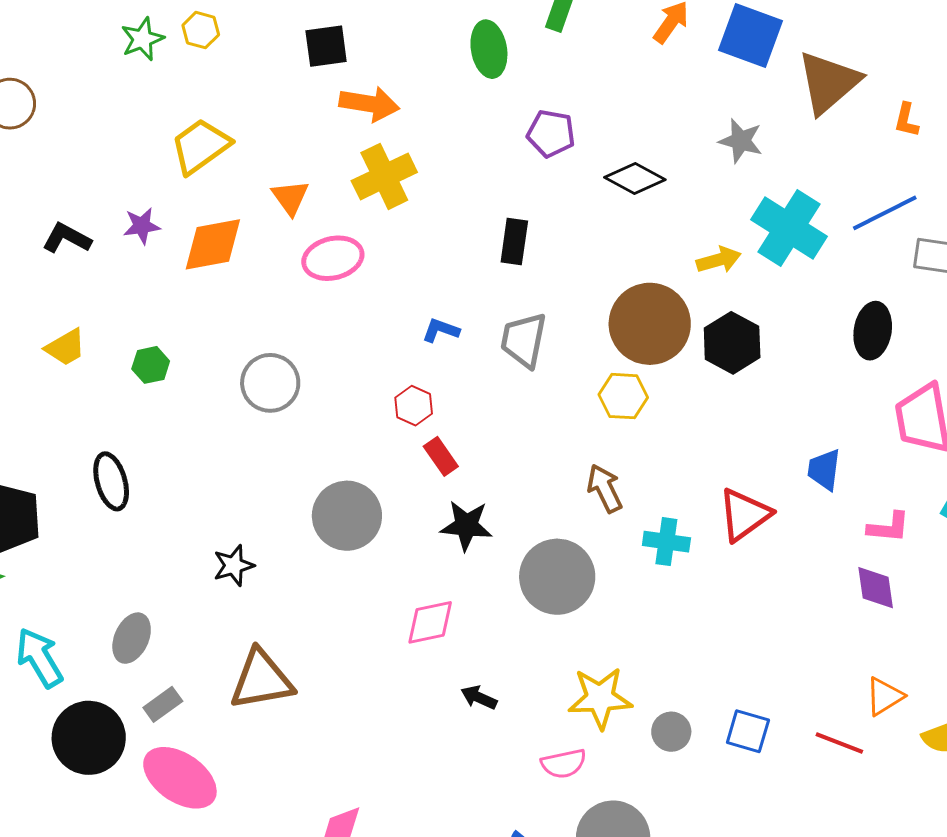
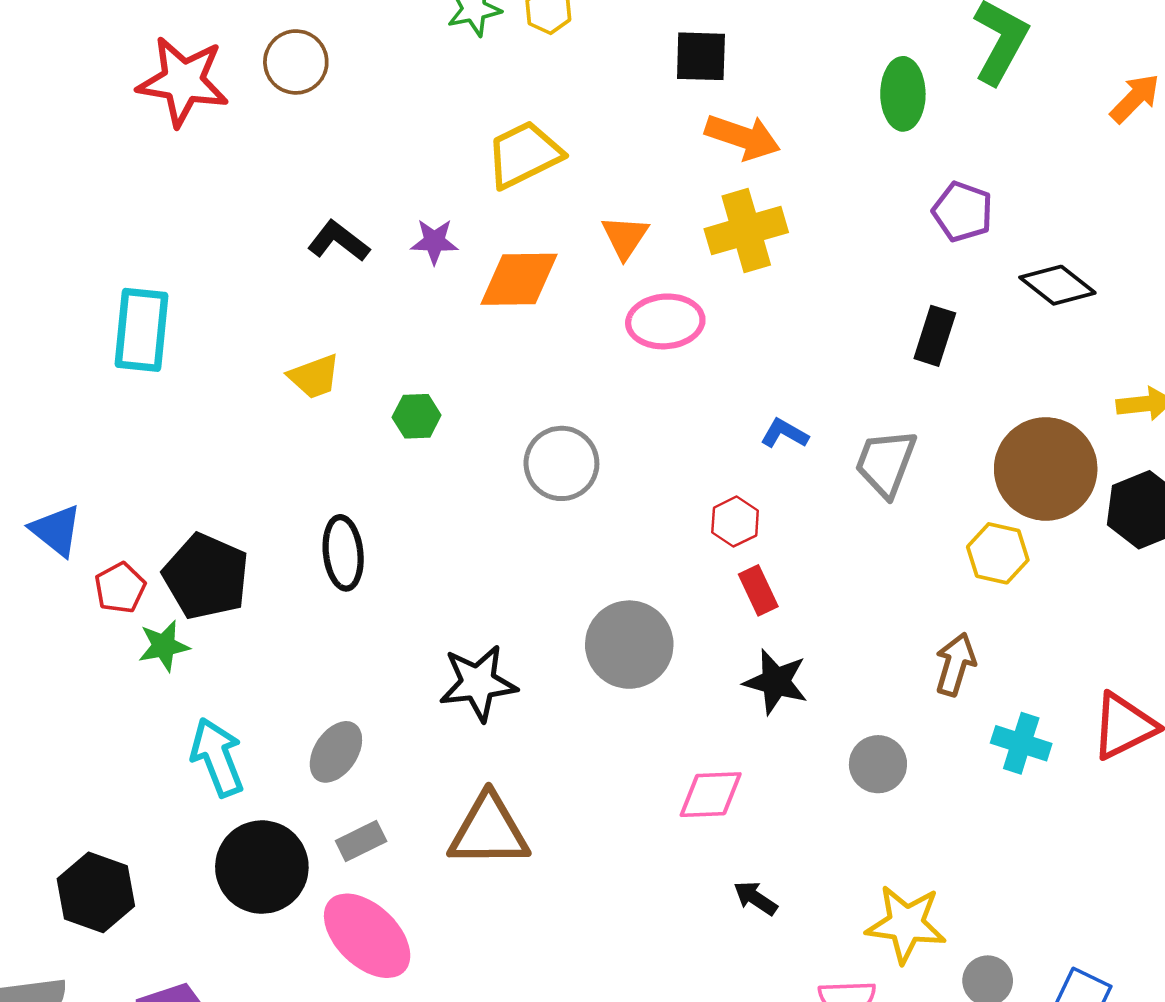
black rectangle: (514, 241) -> (935, 336), moved
brown arrow: (605, 488) -> (955, 664), turned 33
black star: (234, 566) -> (478, 683), size x1.5
gray circle: (557, 577) -> (878, 764), size x0.6

